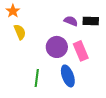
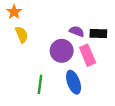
purple semicircle: (71, 21) -> (77, 31), moved
black rectangle: (91, 21) -> (98, 34), moved

